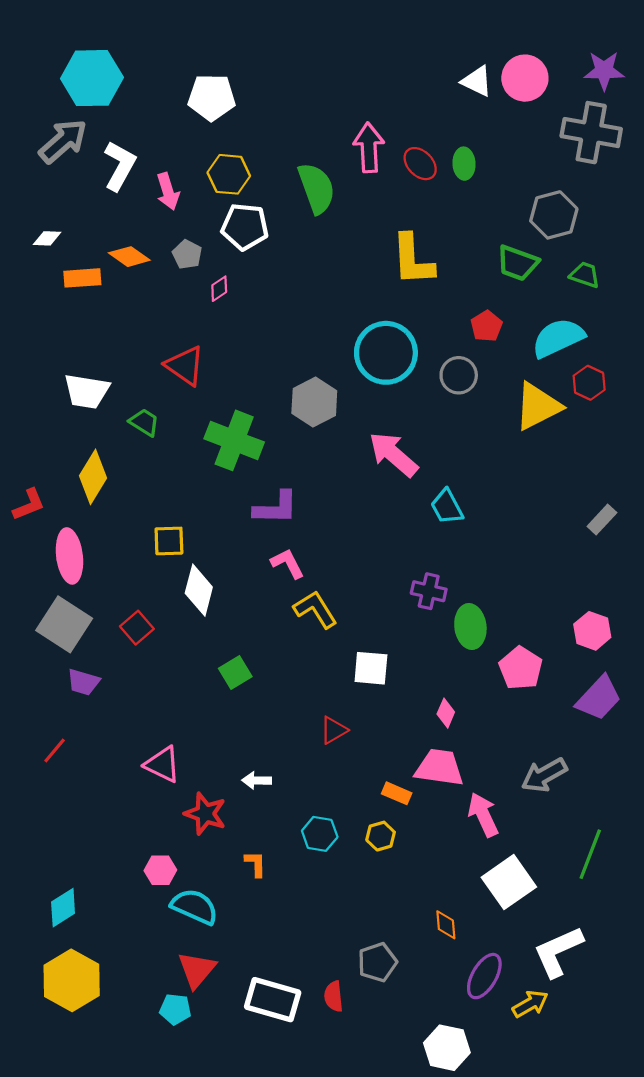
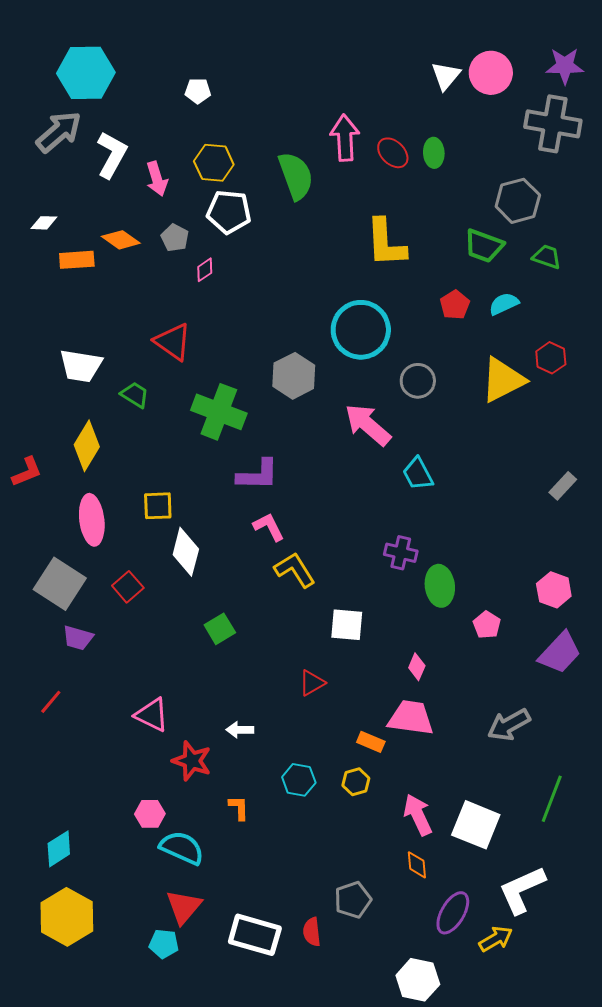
white triangle: (477, 81) -> (446, 76), turned 44
white pentagon: (212, 97) -> (198, 91), size x0.6
cyan semicircle: (558, 338) -> (504, 304), moved, size x0.6
gray circle: (459, 375) -> (418, 381), moved
pink ellipse: (69, 556) -> (92, 520), moved
pink pentagon: (521, 668) -> (487, 625), size x0.7
pink arrow: (483, 815) -> (418, 815), moved
white square: (509, 882) -> (476, 825), turned -33

